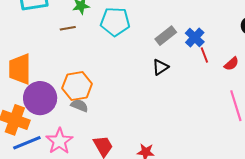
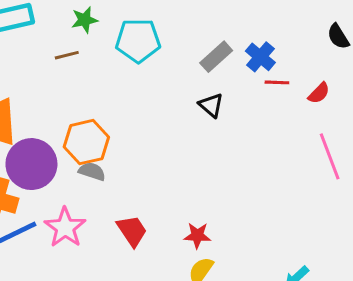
red line: (204, 55) -> (277, 82), turned -63
black triangle: (160, 67) -> (211, 105), turned -42

